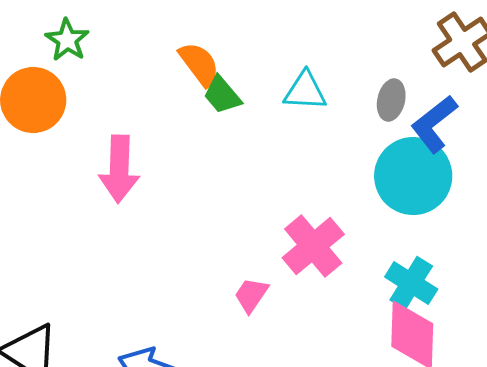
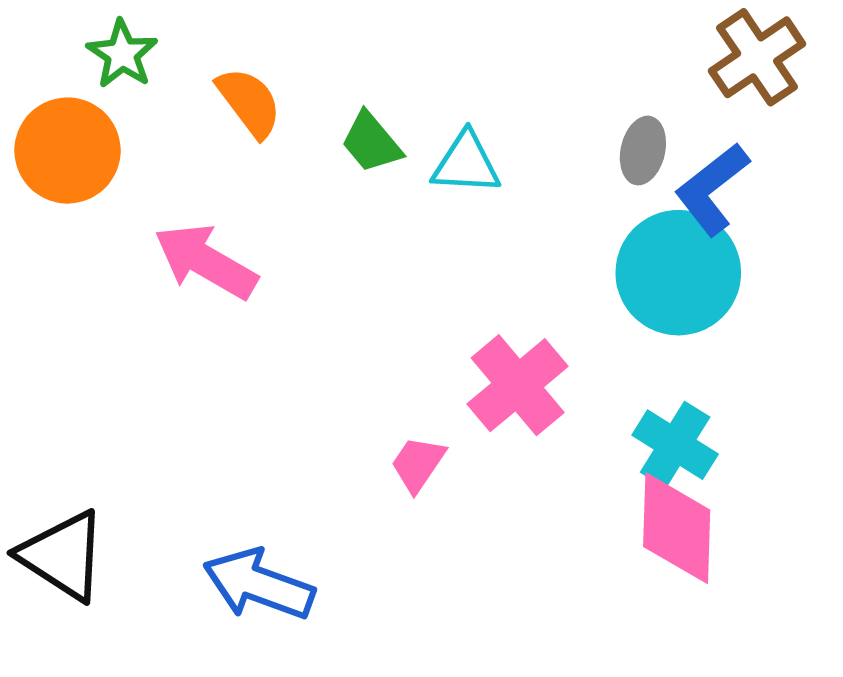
orange semicircle: (199, 64) -> (249, 102), moved
cyan triangle: (305, 91) -> (466, 163), moved
pink arrow: (119, 169) -> (206, 261), turned 118

